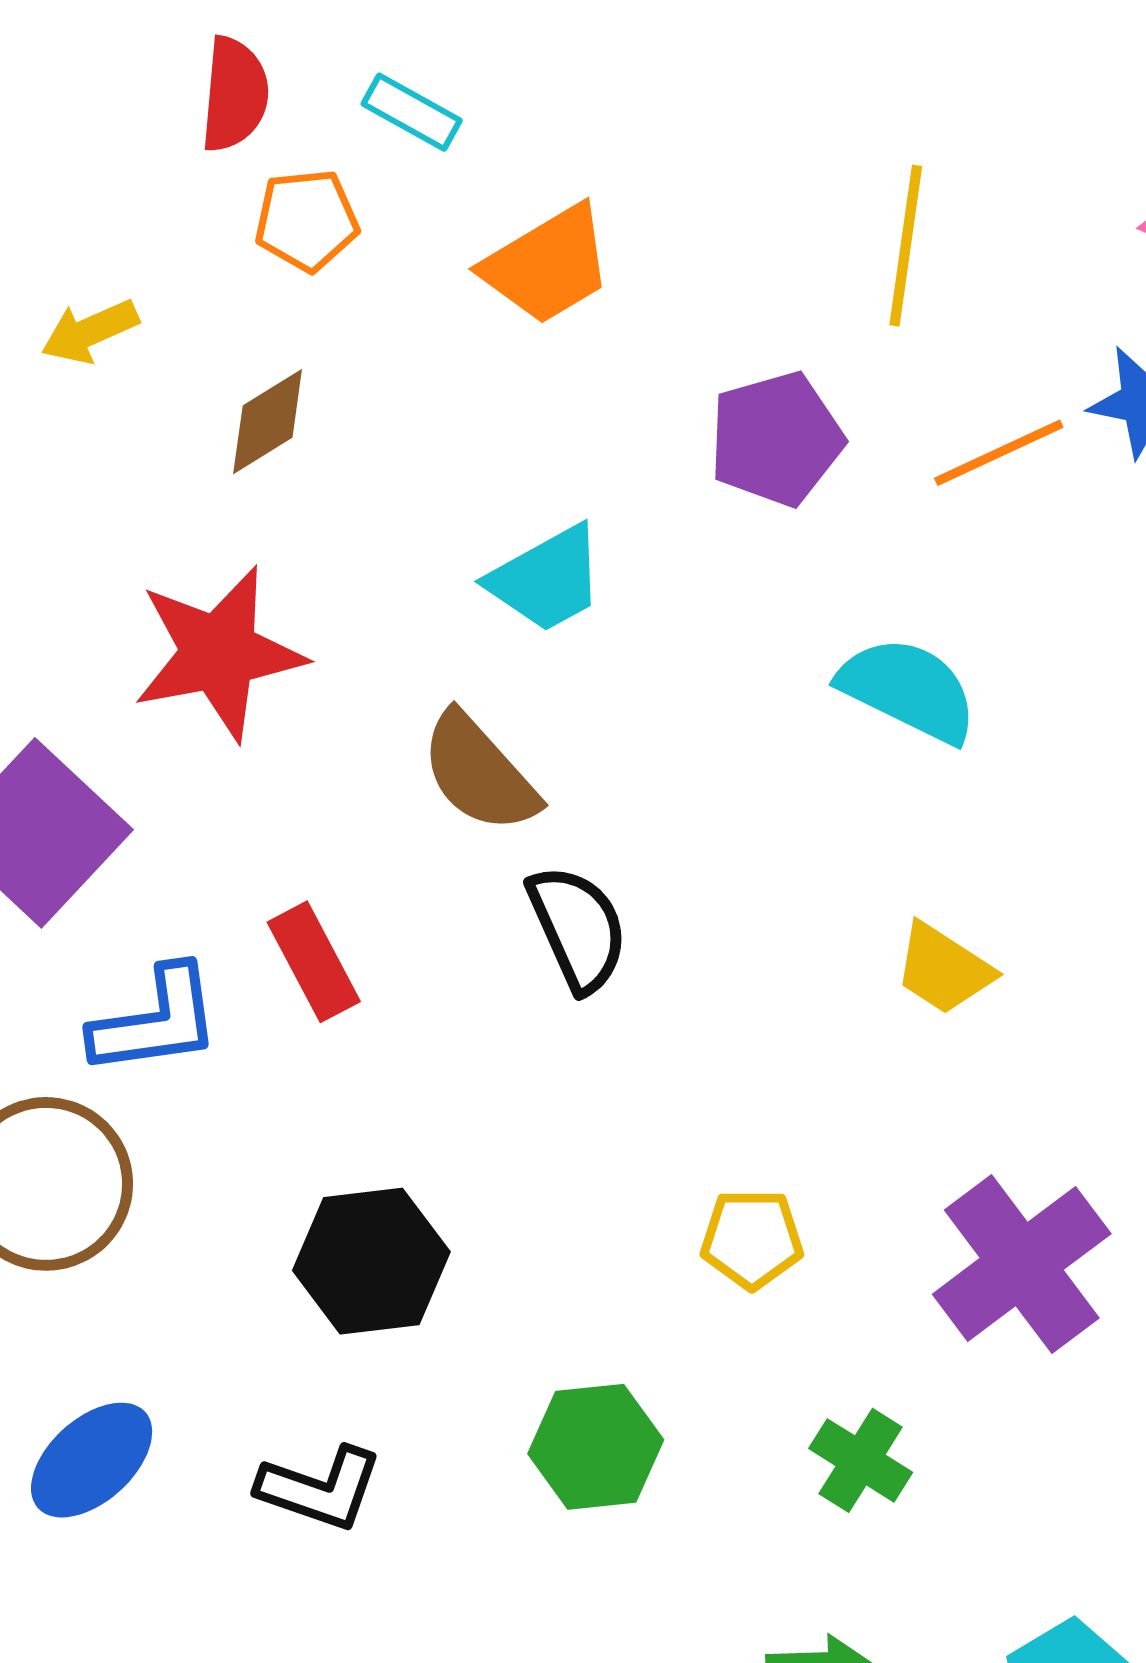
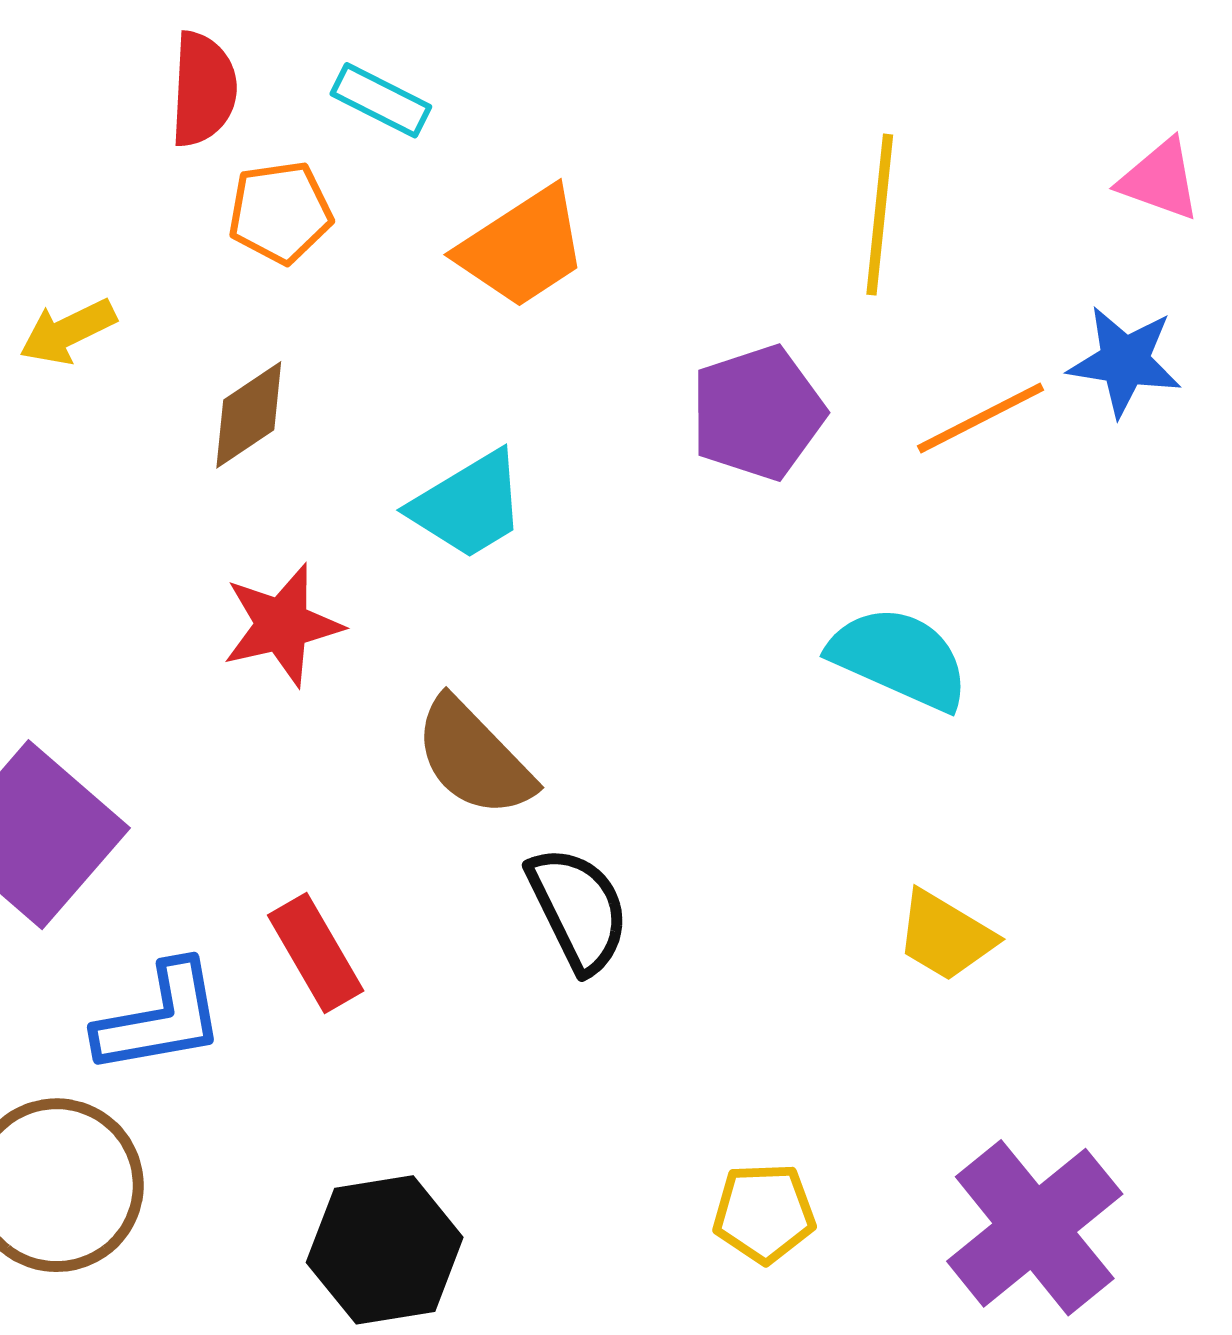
cyan trapezoid: (547, 579) -> (469, 505), moved
red star: (219, 653) -> (282, 625), moved, size x0.7

